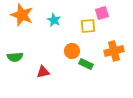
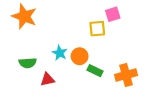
cyan star: (54, 20) -> (60, 53), moved
orange cross: (114, 51) -> (126, 75), moved
green semicircle: (15, 57) -> (28, 63), moved

